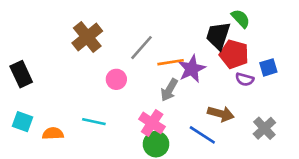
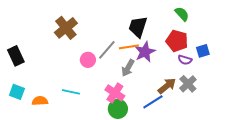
black trapezoid: (218, 36) -> (138, 27), moved
gray line: (141, 48) -> (107, 50), moved
brown arrow: (221, 114) -> (167, 86), turned -54
gray cross: (264, 128) -> (188, 84), moved
blue line: (202, 135) -> (153, 102), turned -65

